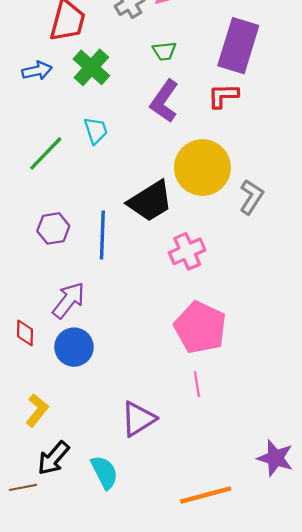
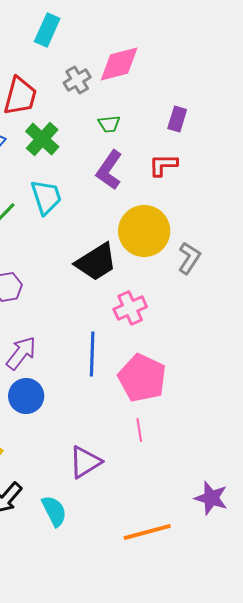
purple rectangle: (238, 46) -> (177, 119), size x0.5
cyan trapezoid: (96, 131) -> (46, 197), size x1.4
blue line: (102, 235) -> (92, 354), moved

